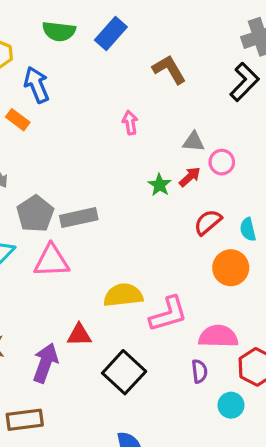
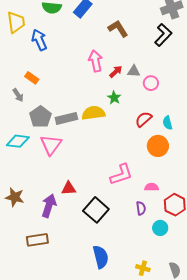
orange rectangle: (18, 120) -> (32, 78), moved
pink arrow: (130, 123) -> (96, 61), size x1.5
red arrow: (190, 177) -> (116, 72), moved
pink triangle: (52, 261) -> (51, 145), turned -50
yellow semicircle: (123, 295) -> (93, 113), moved
pink semicircle: (218, 336) -> (152, 187), size x0.6

